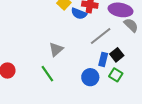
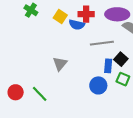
gray line: (101, 36) -> (102, 43), turned 40
green line: (47, 74) -> (40, 94), moved

